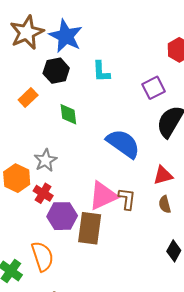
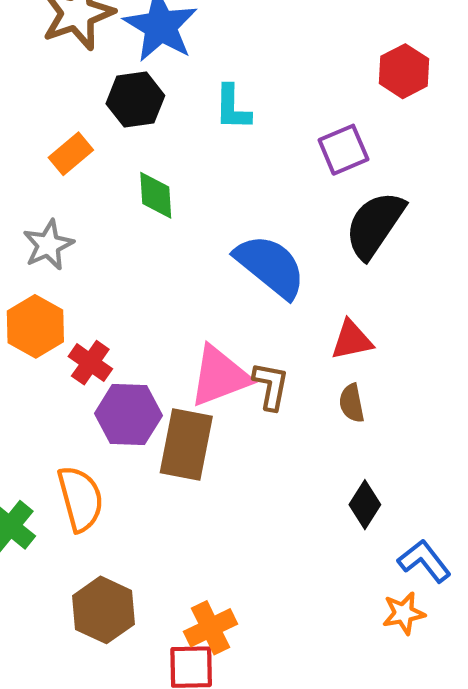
gray star: (45, 160) -> (48, 245), moved

